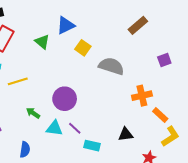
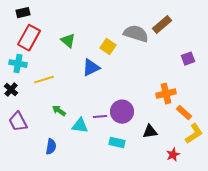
blue triangle: (66, 25) -> (91, 68), moved
gray semicircle: (111, 66) -> (136, 34), moved
purple circle: (65, 99) -> (122, 112), moved
purple line: (75, 128) -> (100, 117), moved, turned -48

